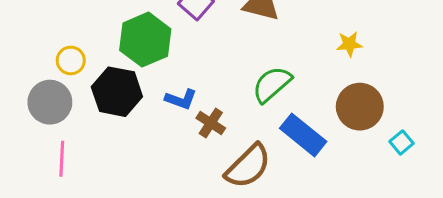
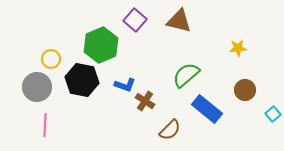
brown circle: (360, 107) -> (245, 90), size x0.7
brown semicircle: (248, 166) -> (170, 130), size x0.7

